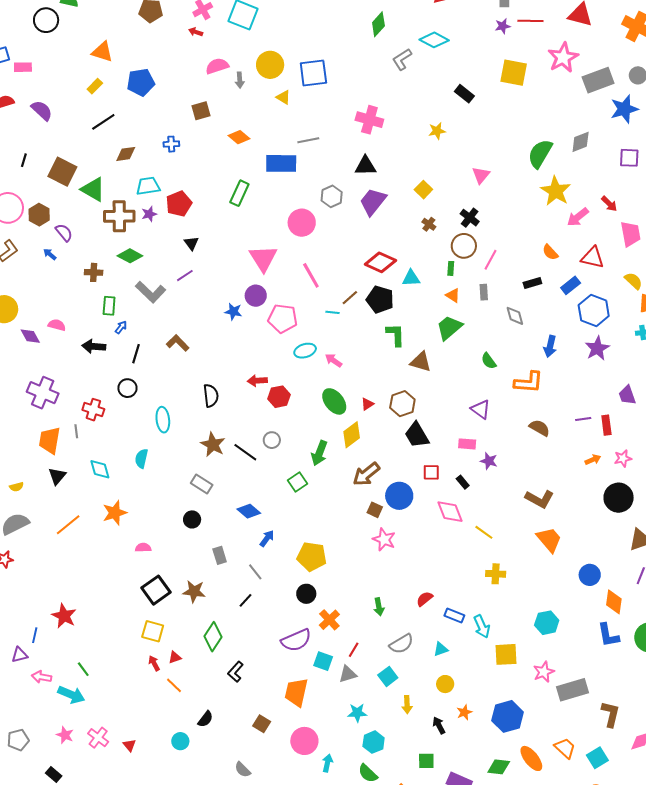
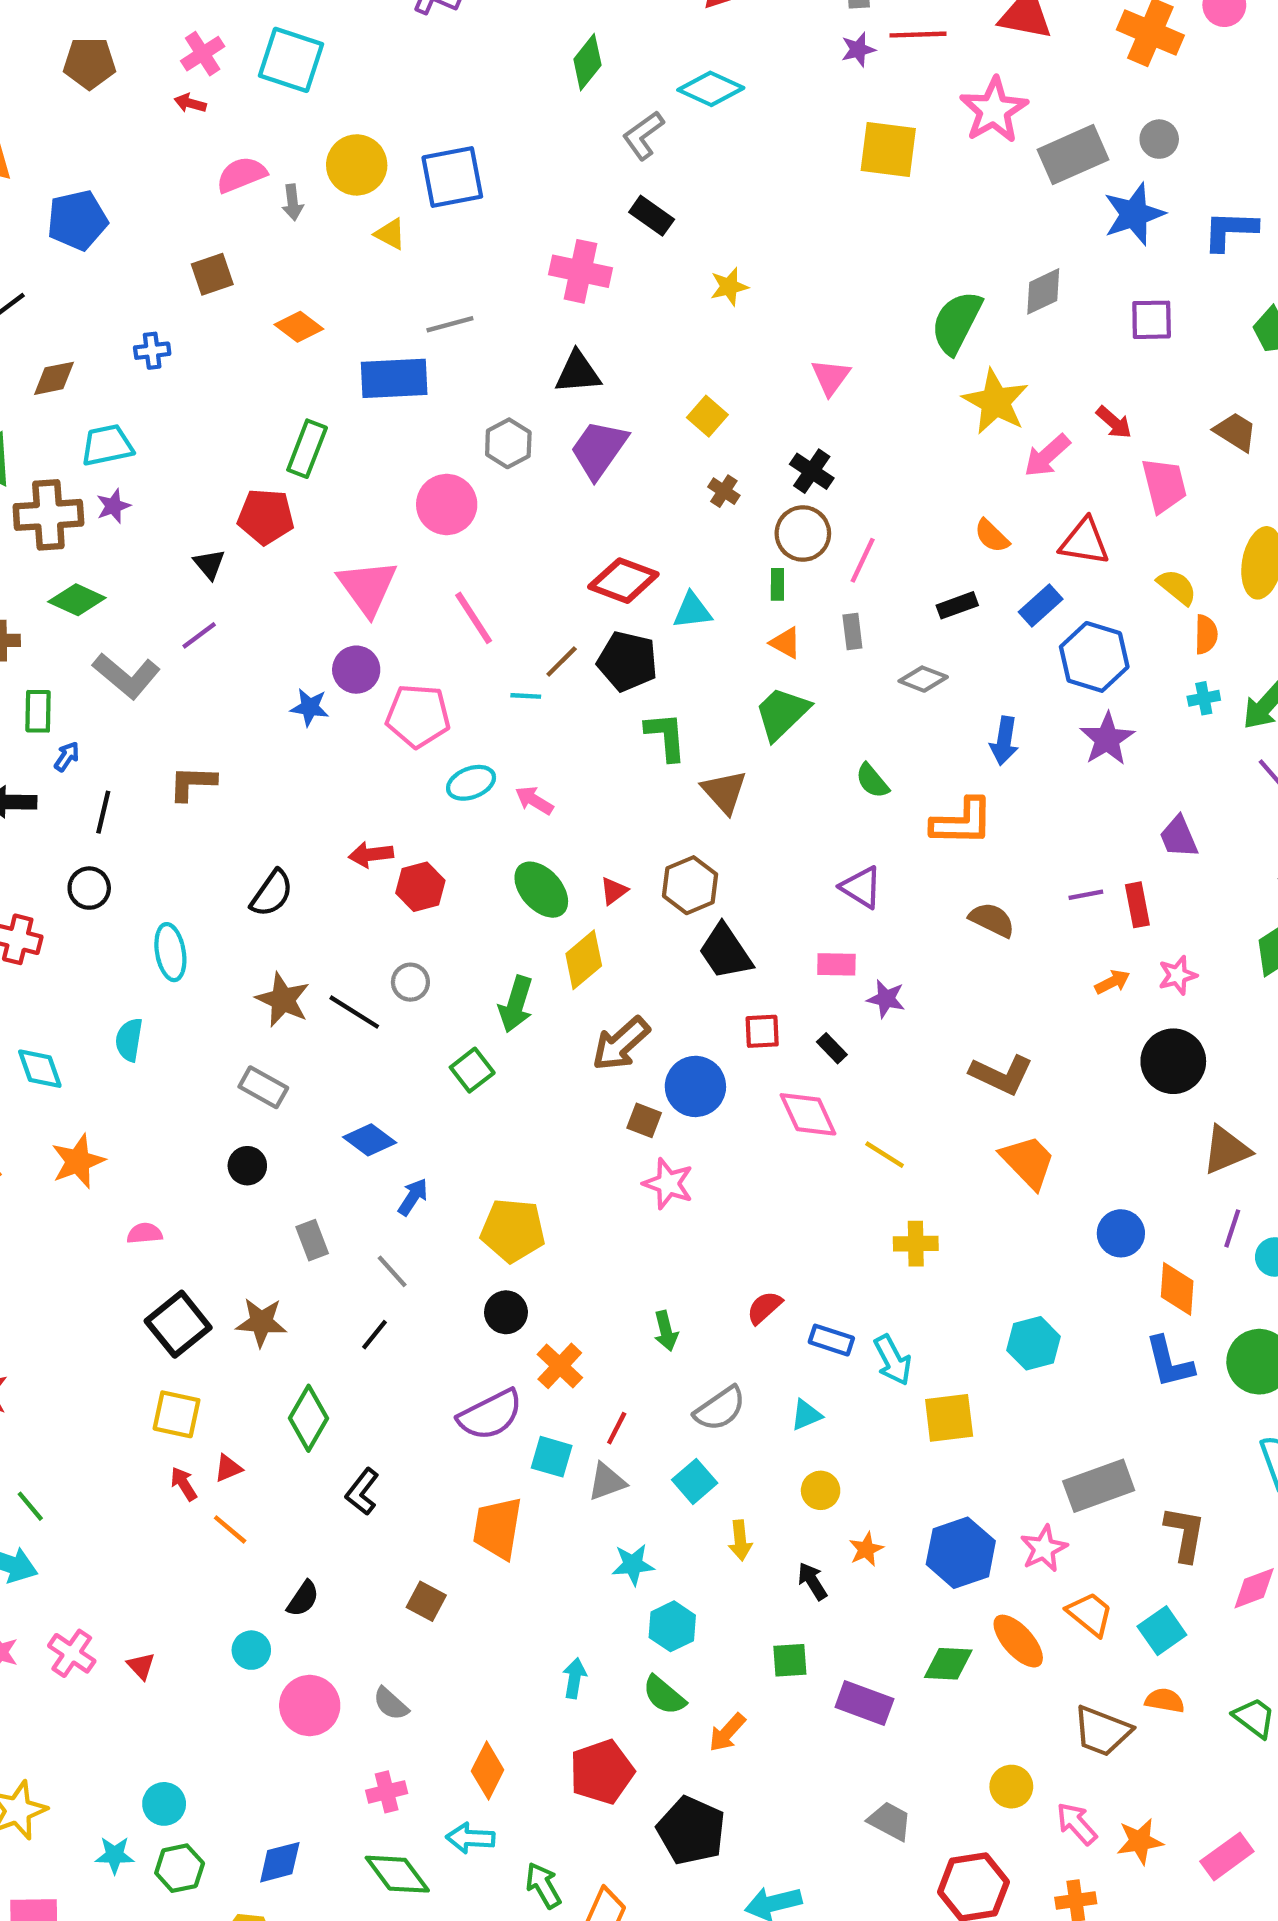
black rectangle: (464, 94) -> (652, 216), moved
red pentagon: (179, 204) -> (266, 517), moved, turned 30
gray diamond: (515, 316) -> (923, 679), turned -50
brown L-shape: (178, 343) -> (192, 783), turned -40
brown triangle: (421, 362) -> (724, 792), turned 35
black semicircle: (211, 396) -> (272, 893), turned 45
pink star: (544, 672) -> (1044, 1548), moved
pink circle: (304, 741) -> (310, 1706), moved

